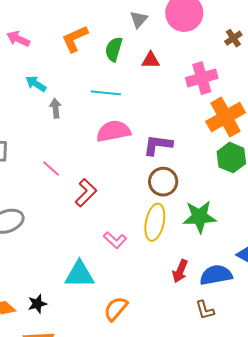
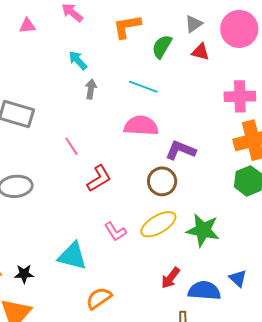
red triangle: (151, 60) -> (201, 52), moved
brown circle: (163, 182) -> (162, 181), moved
yellow ellipse: (155, 222) -> (158, 224), turned 33

